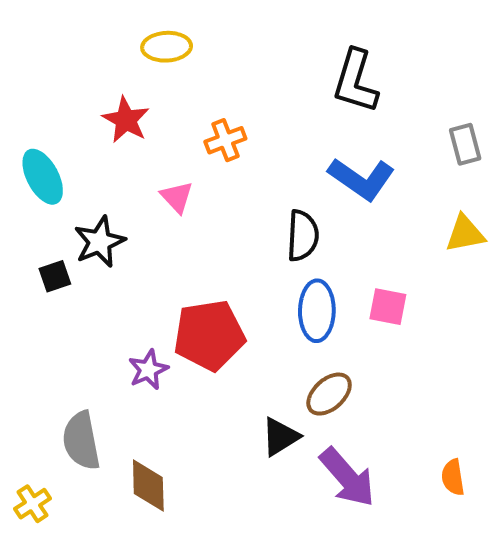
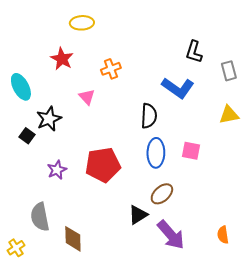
black L-shape: (355, 81) -> (194, 52), moved, size x0.7
black square: (55, 276) -> (27, 136), turned -35
purple star: (148, 370) -> (57, 170), moved

